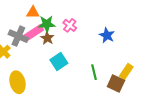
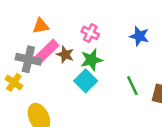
green star: (47, 24) -> (91, 60), moved

